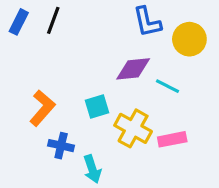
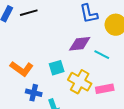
black line: (53, 20) -> (29, 13), turned 54
orange L-shape: (42, 108) -> (22, 69), turned 85

